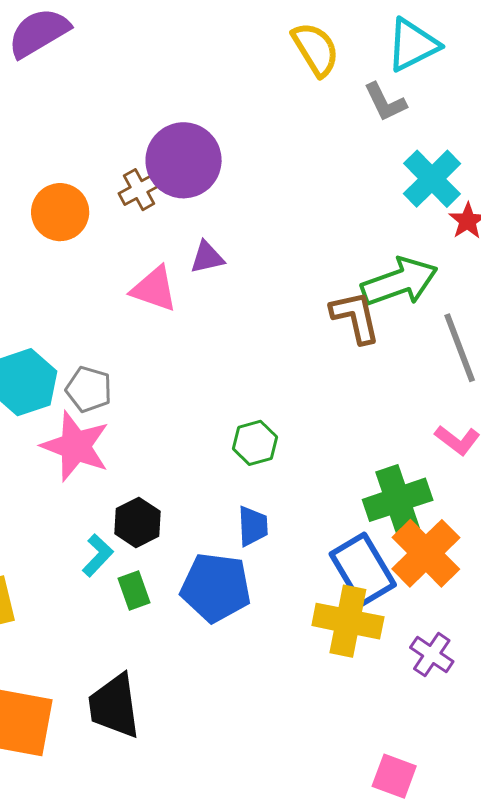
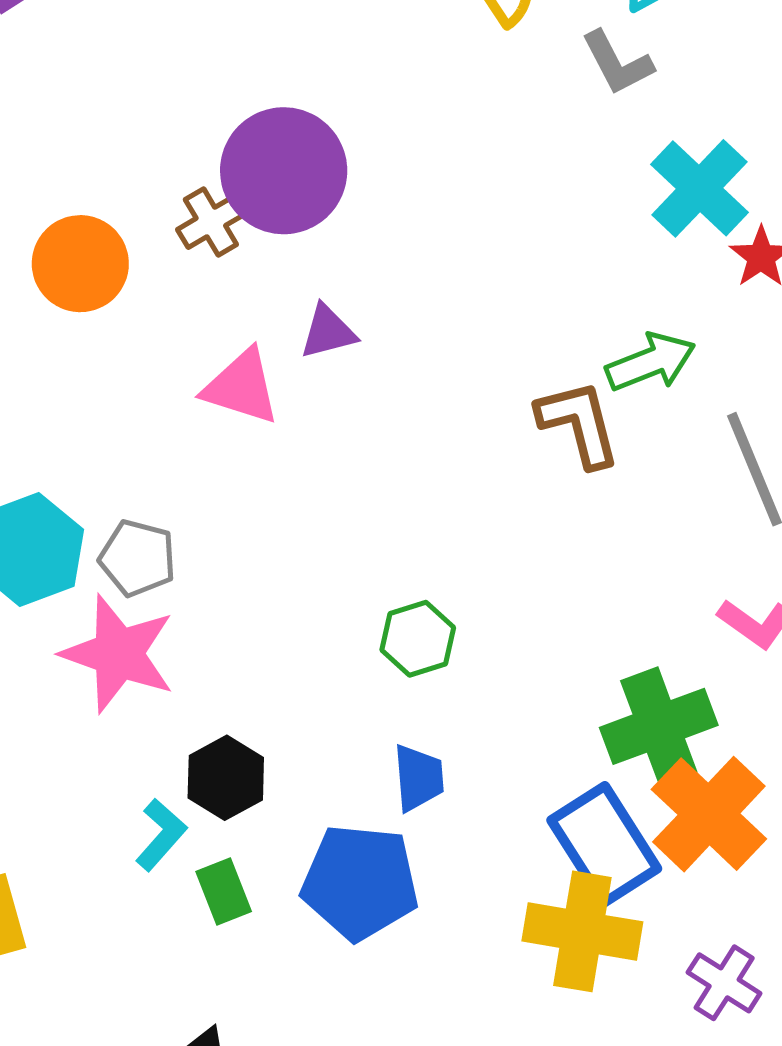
green arrow: (399, 282) -> (651, 362), size x0.7

